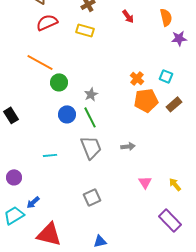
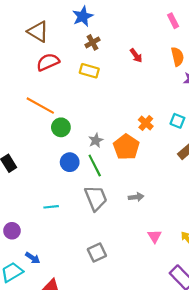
orange pentagon: (146, 100) -> (126, 147), moved, turned -30
blue arrow: (33, 202) -> (33, 258), turned -104

